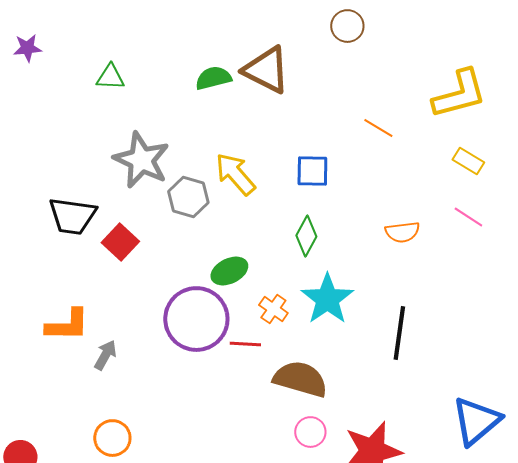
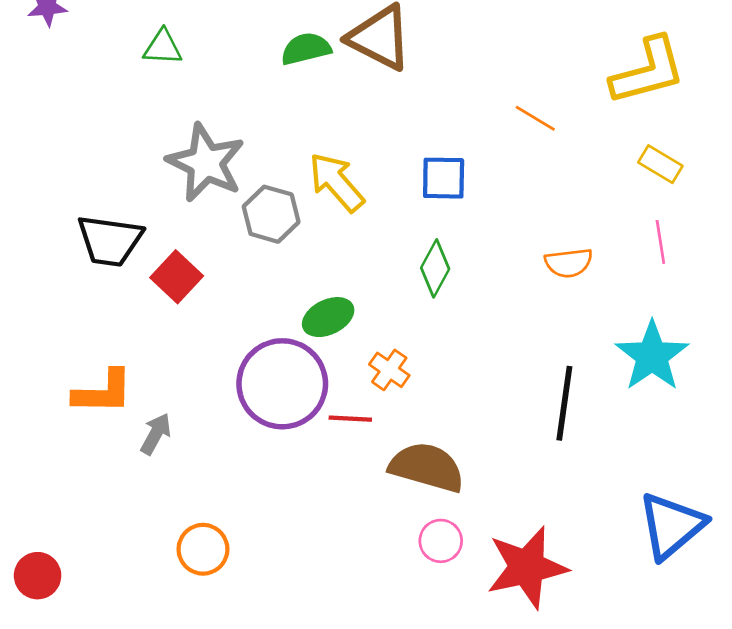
pink line: (468, 217) -> (660, 242), turned 48
cyan star: (327, 299) -> (652, 356), moved
orange circle: (112, 438) -> (203, 549), moved

